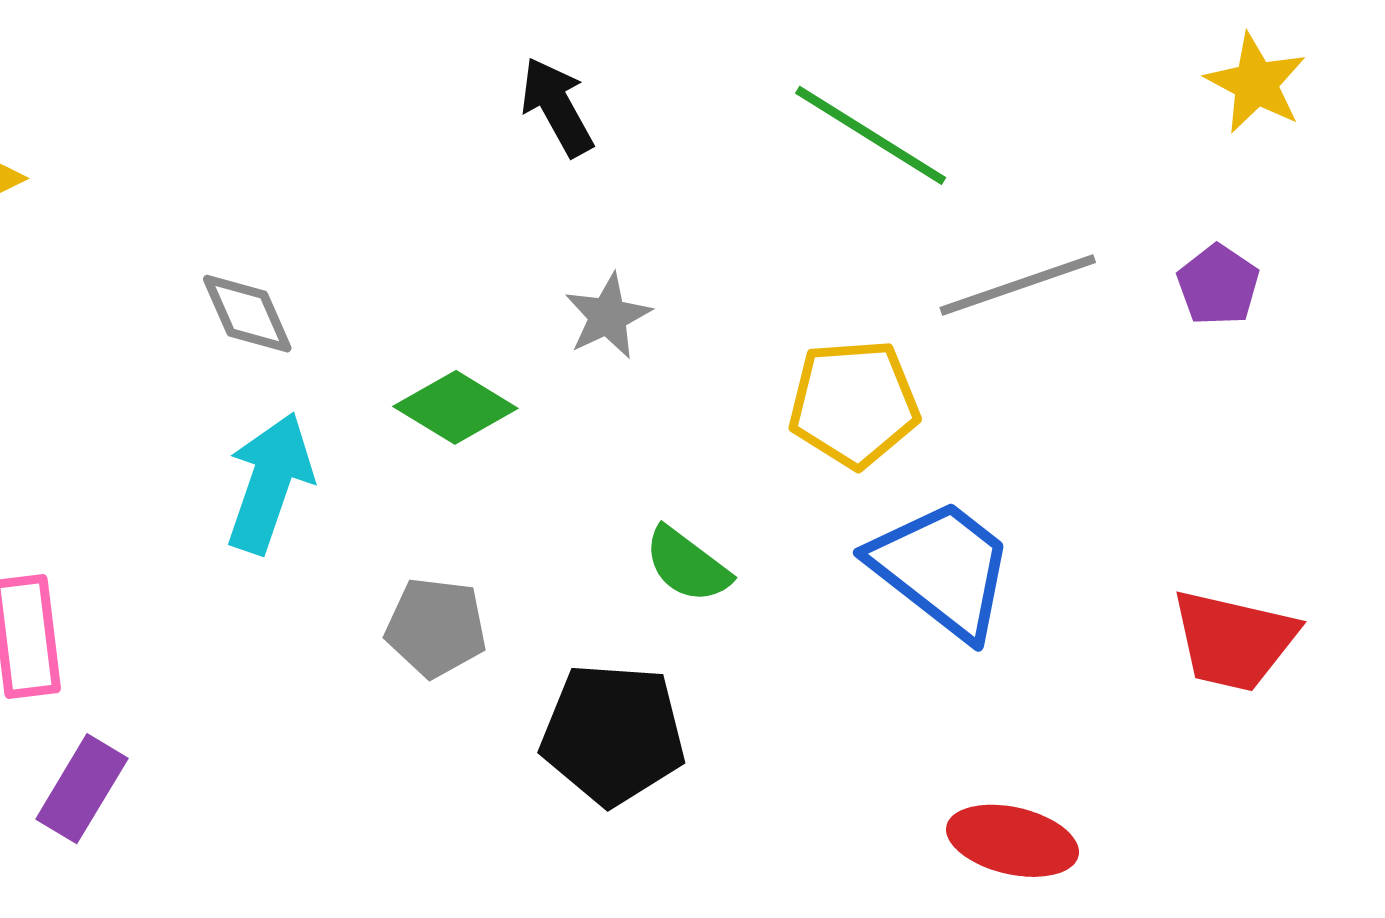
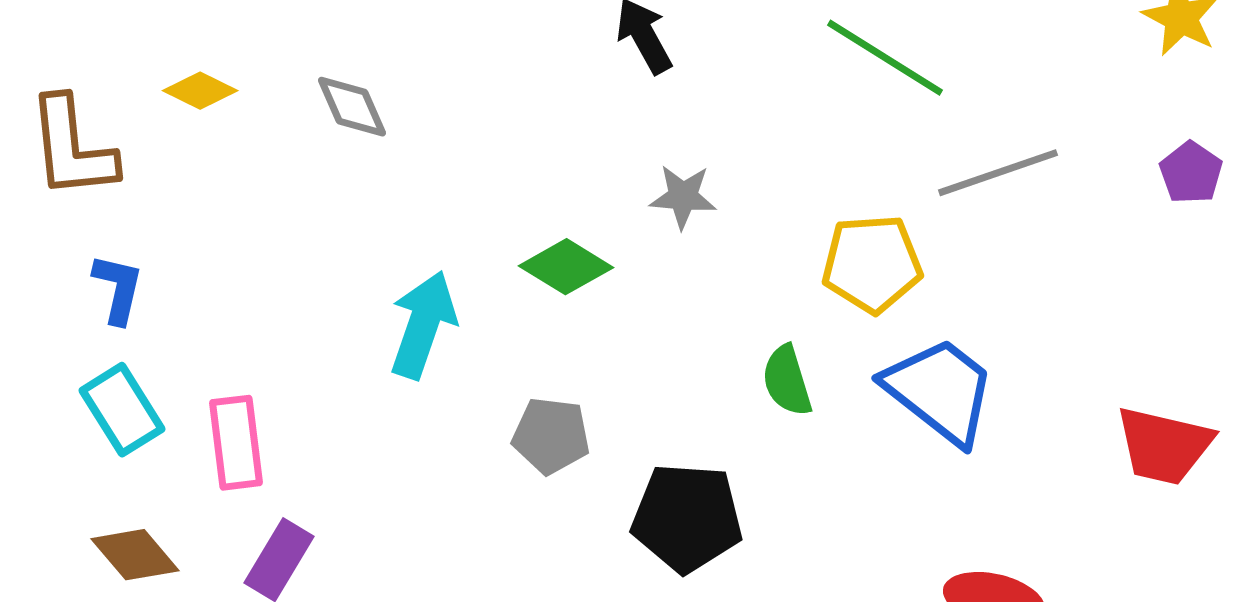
purple pentagon: (1218, 285) -> (1191, 173), moved
gray diamond: (247, 314) -> (352, 107), moved
gray star: (608, 316) -> (683, 197), turned 30
green semicircle: (687, 565) -> (787, 381), moved, turned 36

